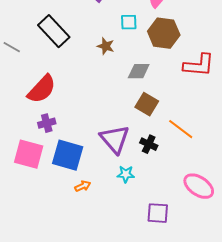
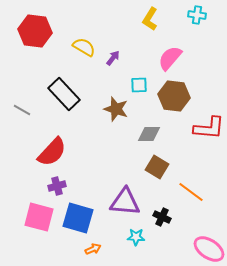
brown star: (106, 46) -> (116, 109), size x1.4
purple triangle: (115, 139) -> (125, 202), turned -44
black cross: (149, 144) -> (162, 217), moved

